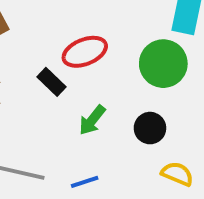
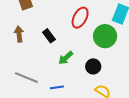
red ellipse: (85, 52) -> (80, 18), moved, turned -50

